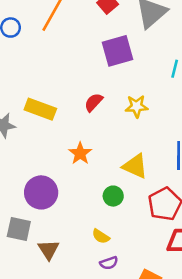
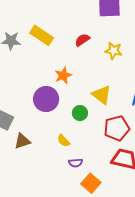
purple circle: (41, 192) -> (46, 99), moved
brown triangle: (49, 250) -> (22, 141), turned 30
purple semicircle: (109, 263) -> (76, 163), moved

